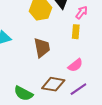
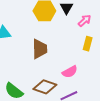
yellow rectangle: (76, 32) -> (88, 44), moved

